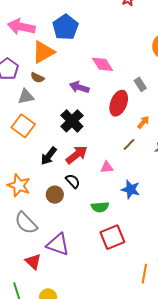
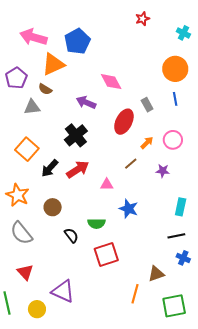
orange square: (23, 126) -> (27, 149), moved
black semicircle: (73, 181) -> (71, 235), moved
purple triangle: (58, 244) -> (63, 291), moved

